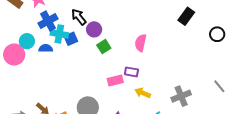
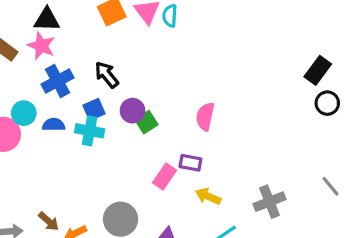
black rectangle: (186, 16) -> (318, 70), moved
purple circle: (94, 29) -> (133, 111), moved
cyan cross: (59, 34) -> (90, 131), moved
pink rectangle: (115, 81) -> (164, 176), turned -42

